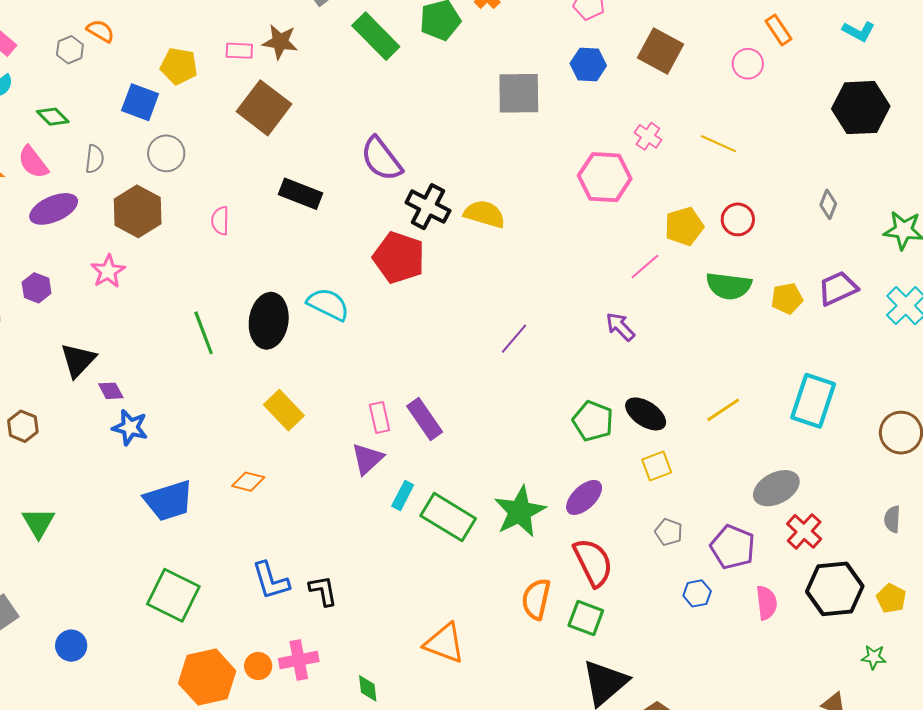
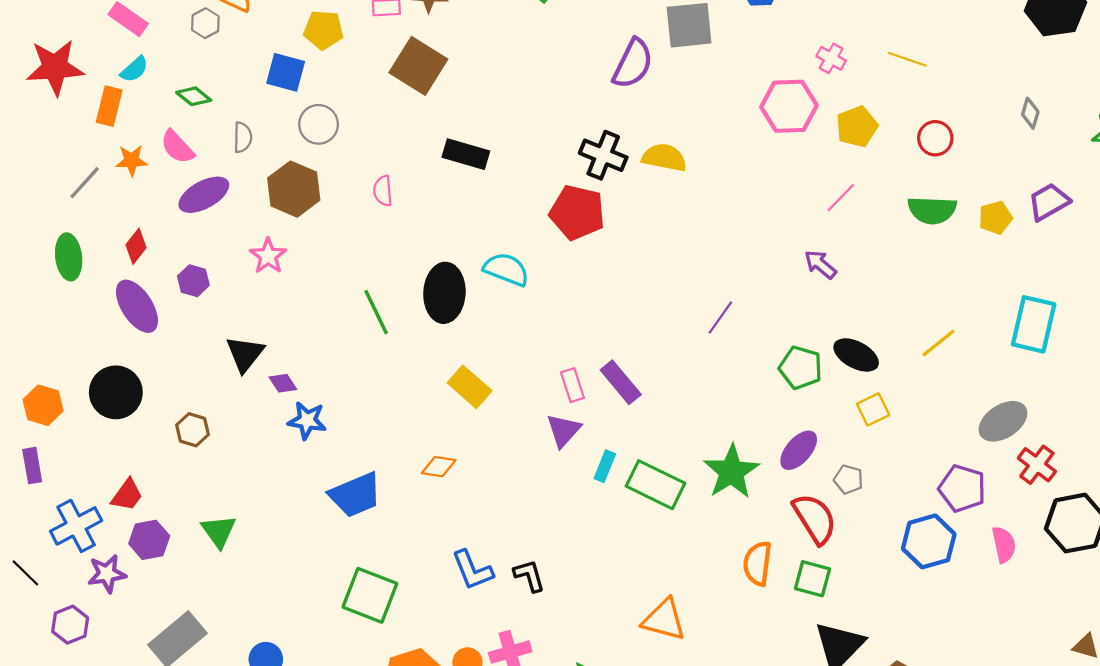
purple semicircle: (381, 159) -> (633, 64), moved, turned -111
yellow pentagon: (684, 226) -> (857, 127), moved
purple line: (514, 339) -> (720, 317), moved
gray pentagon: (669, 532) -> (848, 479), moved
blue hexagon: (697, 593) -> (929, 541), size x1.8

